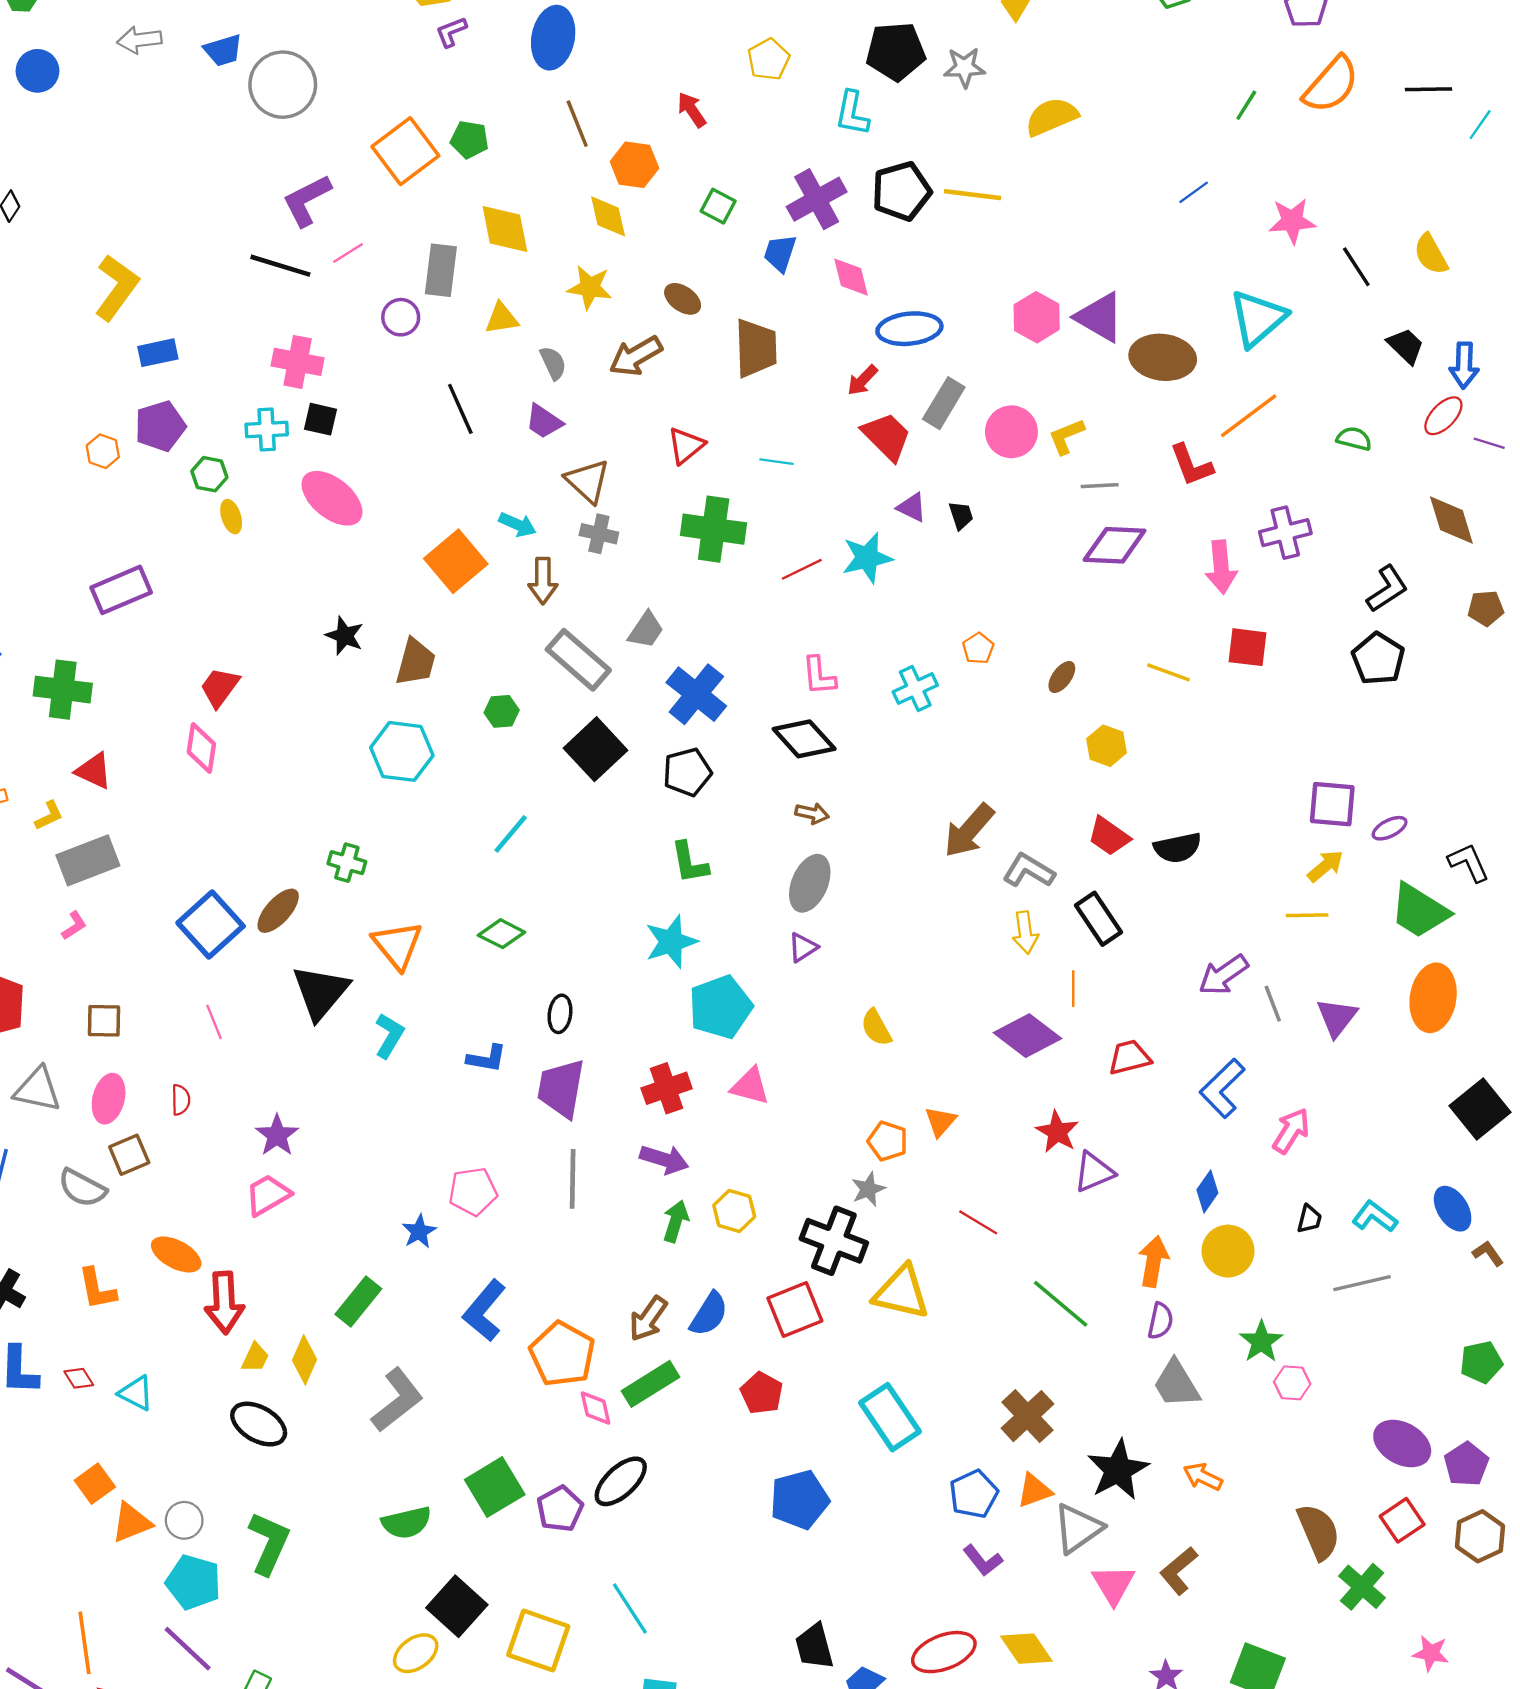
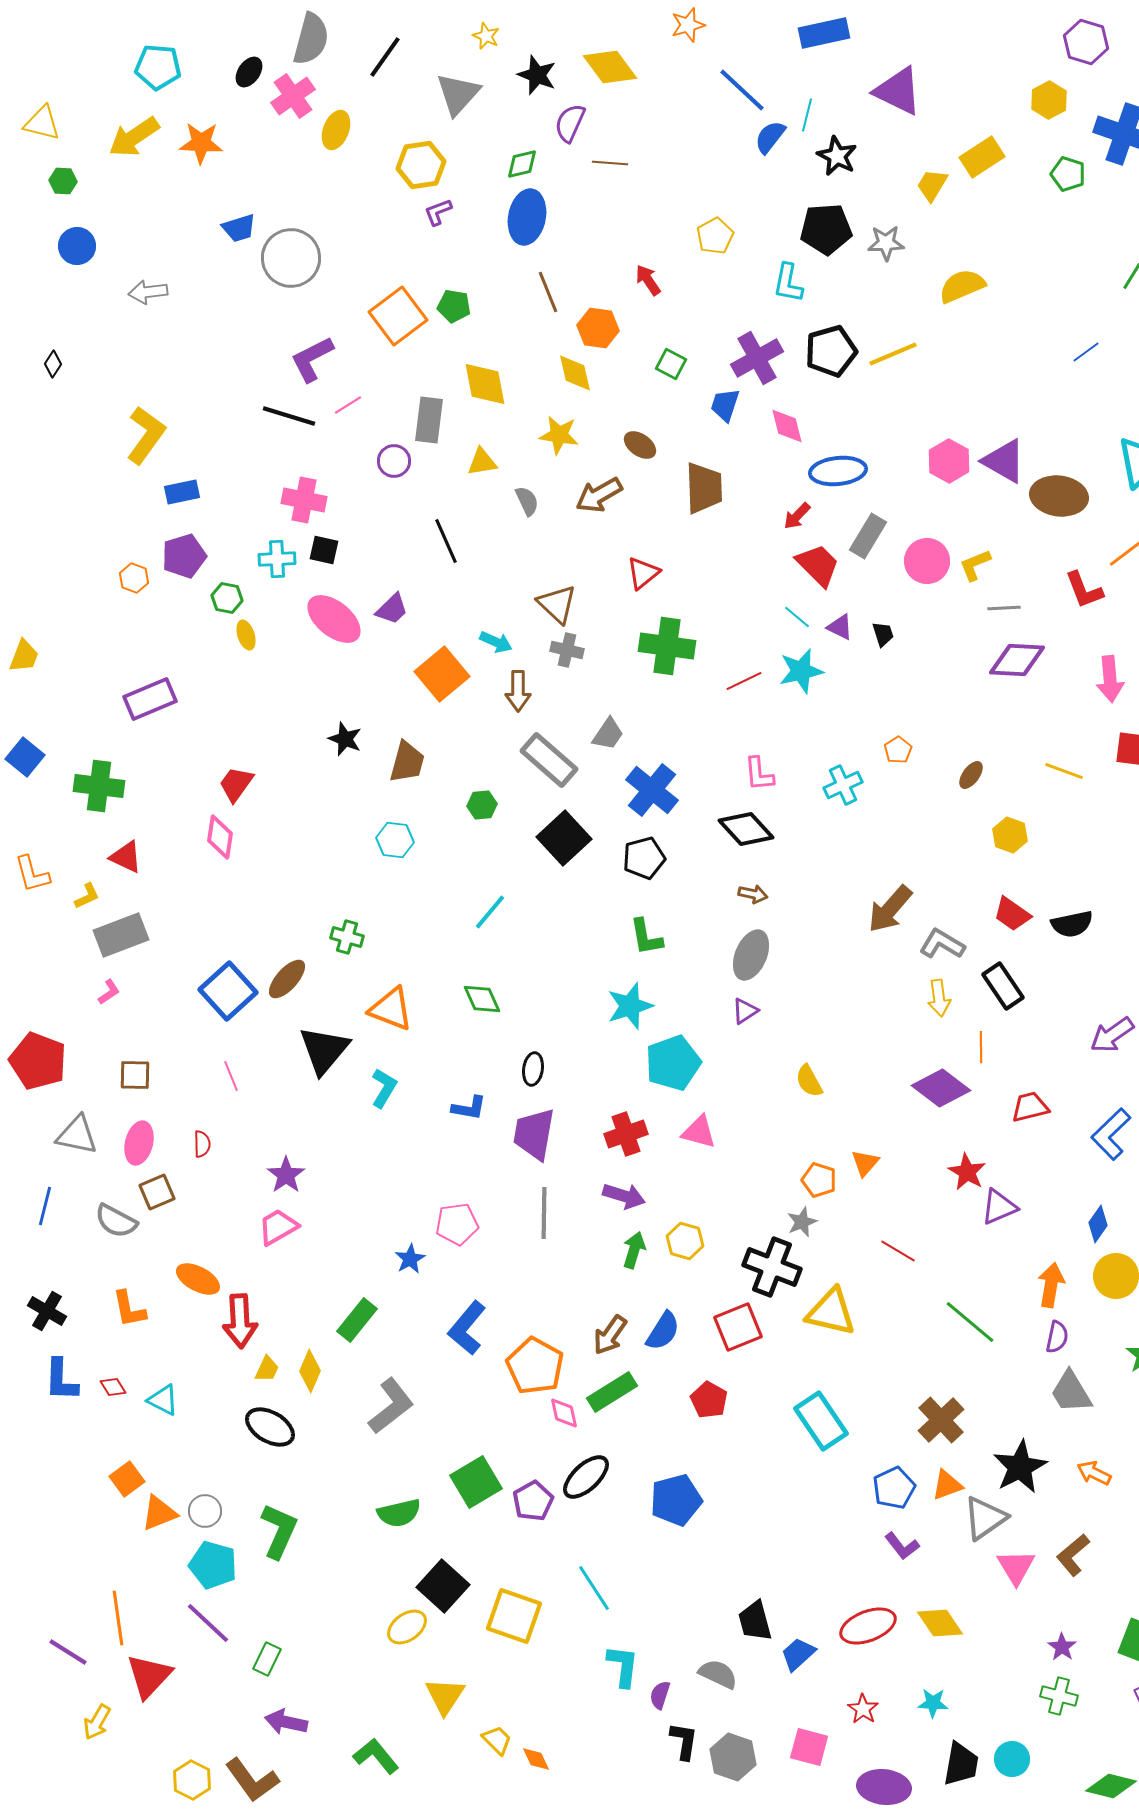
gray arrow: (139, 40) -> (148, 292), moved
yellow line: (972, 195) -> (893, 354), turned -30
purple trapezoid: (544, 421) -> (392, 609), moved, turned -78
cyan line: (777, 462) -> (797, 617), moved, turned 32
cyan hexagon: (402, 751) -> (395, 840), size x0.7
green diamond: (502, 934) -> (482, 999), turned 39
orange triangle: (397, 945) -> (391, 1009), turned -30
blue pentagon: (799, 1500) -> (676, 1500), moved

